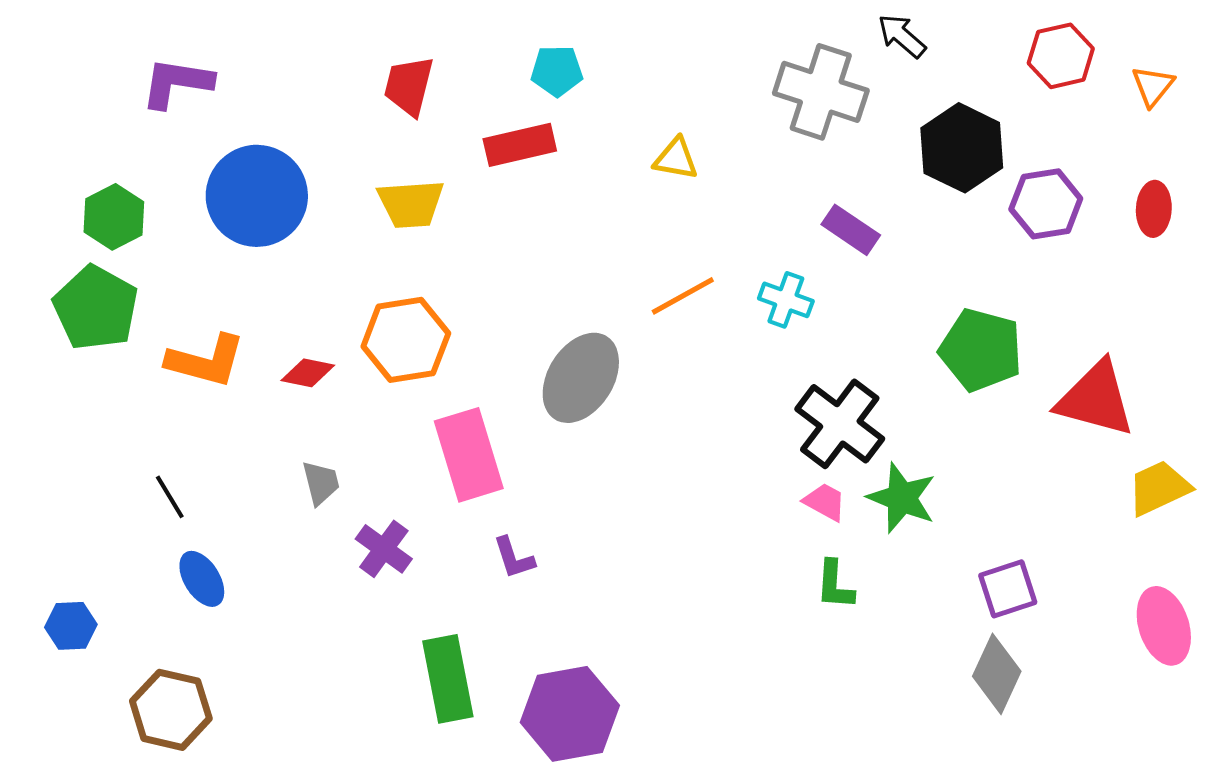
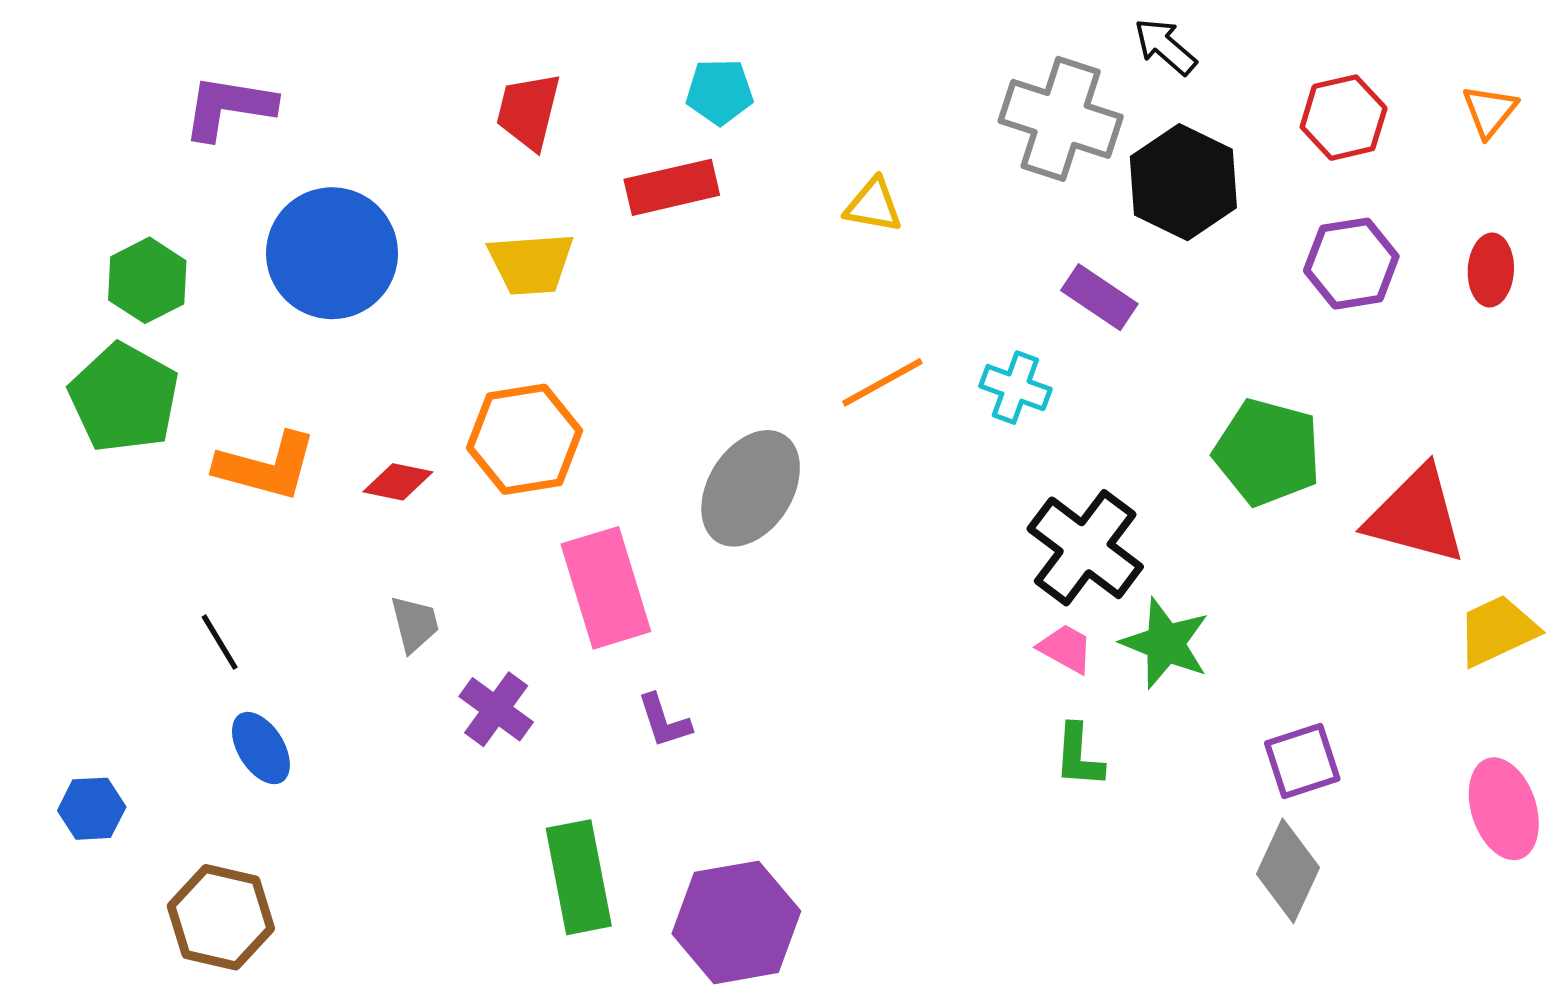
red hexagon: (1061, 56) -> (1344, 118), moved
black hexagon: (962, 148) -> (1183, 182), moved

